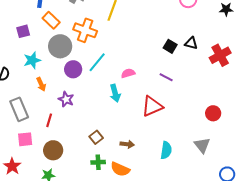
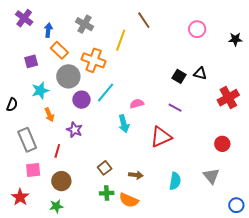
red cross: (220, 55) -> (228, 98), moved

